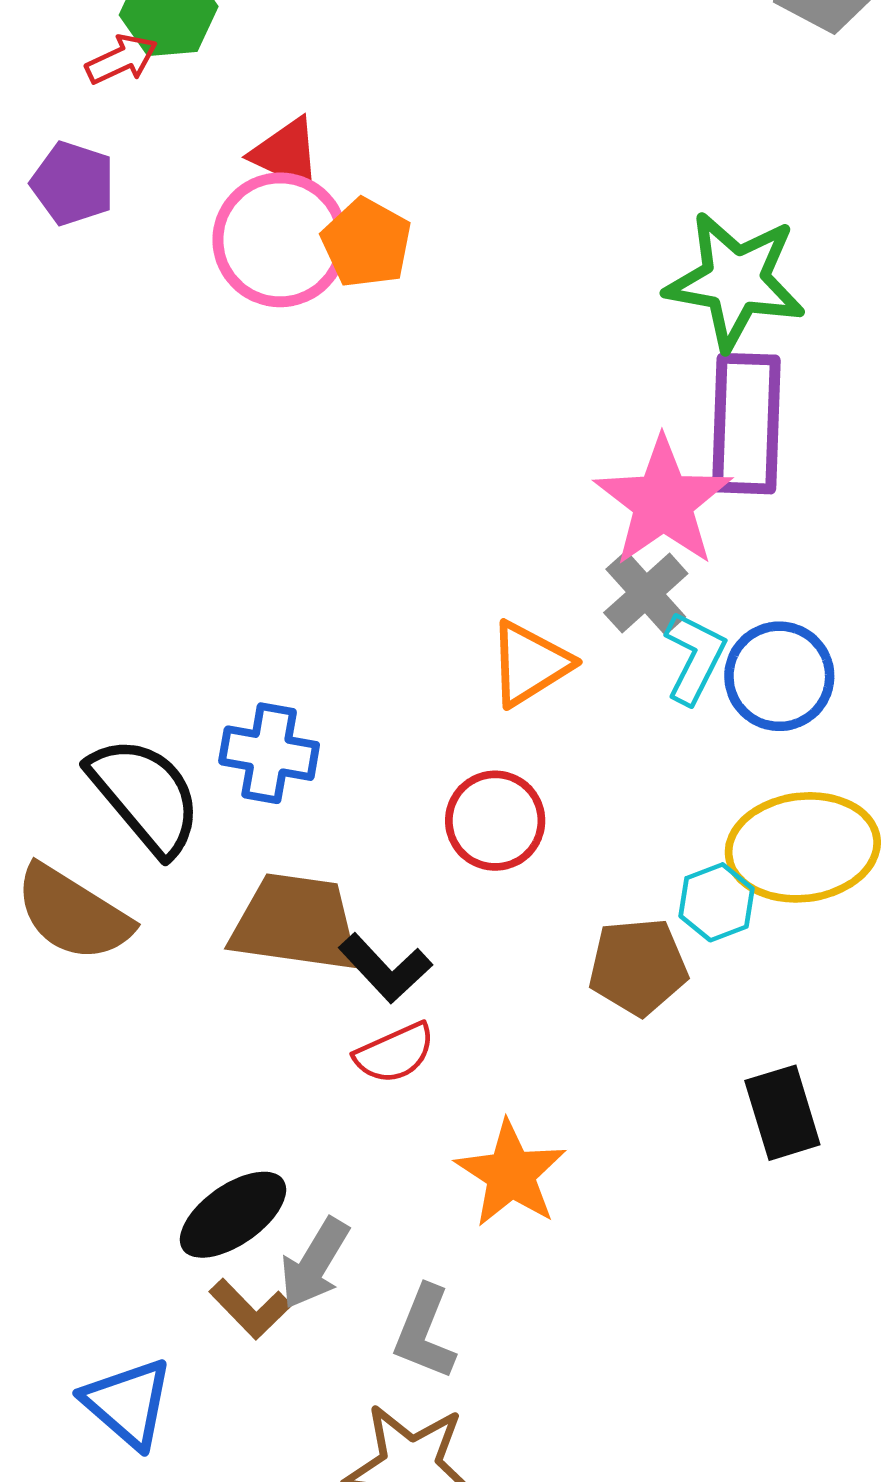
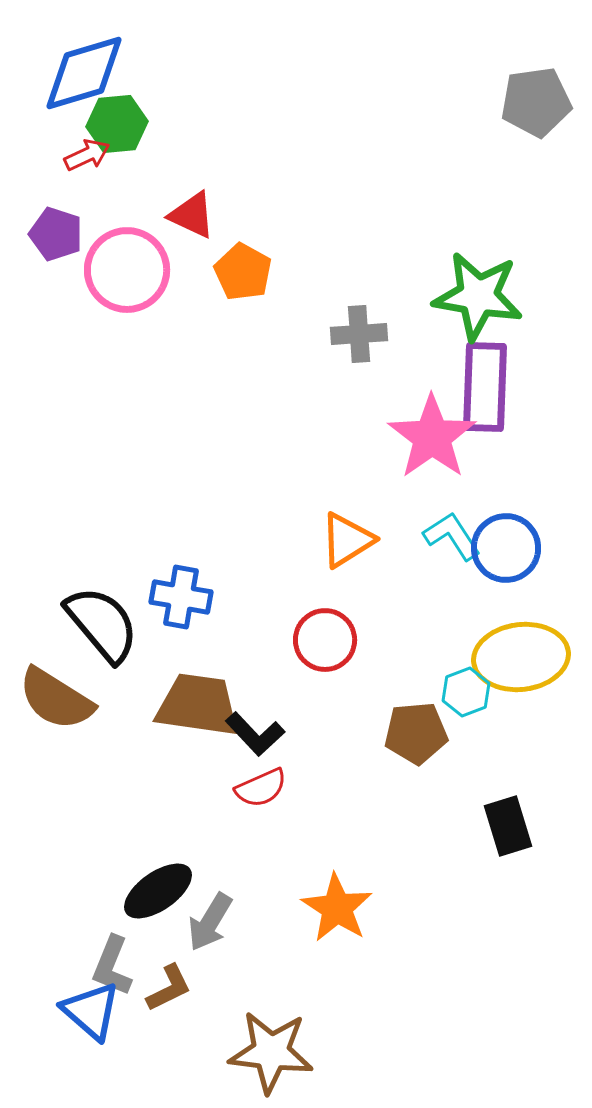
pink circle: (280, 240) -> (127, 270), moved
gray cross: (646, 593) -> (359, 334), moved, turned 38
cyan L-shape: (695, 657) -> (452, 536), turned -60
orange star: (511, 1174) -> (337, 908), moved
brown L-shape: (250, 1309) -> (169, 988), moved, turned -72
gray L-shape: (425, 1332) -> (112, 966), moved

